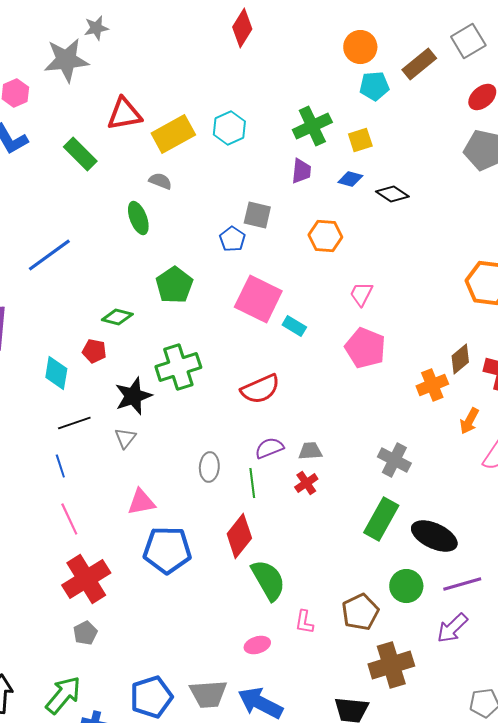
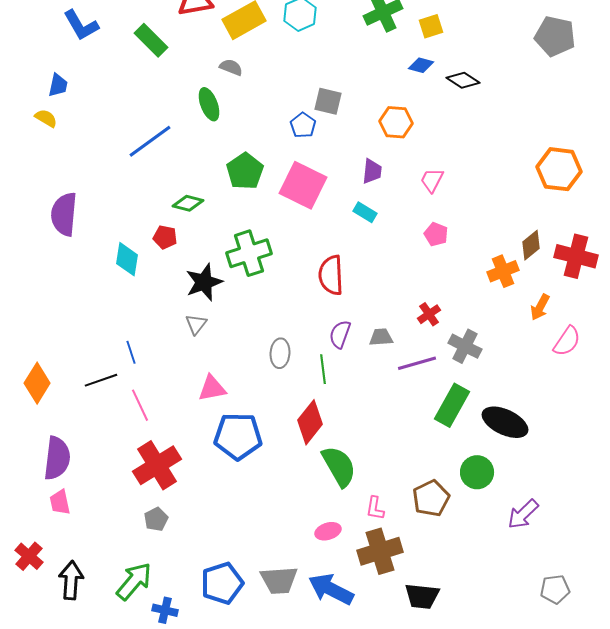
purple trapezoid: (301, 171) -> (372, 171), moved
blue line: (49, 255) -> (150, 141), moved
pink square: (258, 299) -> (303, 185), moved
pink pentagon: (365, 348) -> (436, 234), size x0.6
red semicircle: (260, 389) -> (331, 275), turned 111
black line: (74, 423) -> (101, 380), moved
purple semicircle: (269, 448) -> (340, 334), turned -48
red cross: (306, 483) -> (429, 314), moved
purple line: (462, 584) -> (417, 363), moved
brown cross: (391, 665) -> (380, 551), moved

